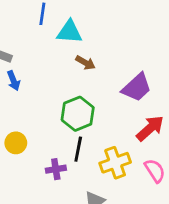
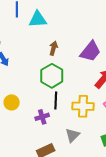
brown arrow: (85, 63) -> (53, 48), moved, turned -96
yellow cross: (115, 163) -> (83, 106), turned 30

